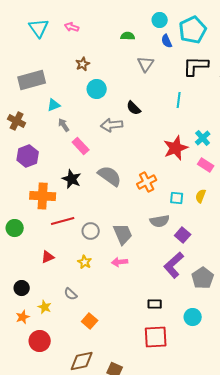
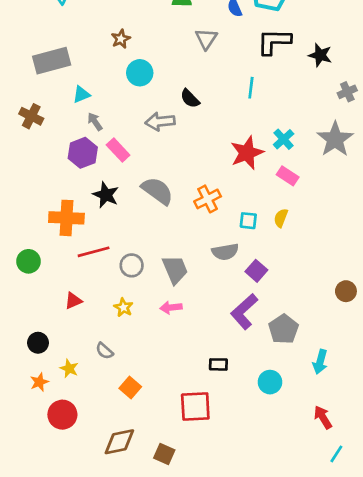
purple hexagon: (28, 156) -> (83, 153), moved
red square: (156, 337) -> (195, 406), moved

